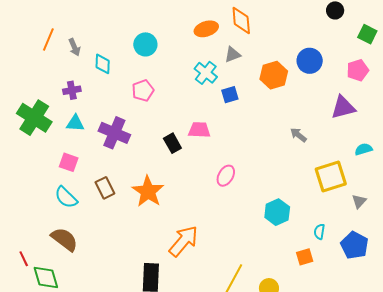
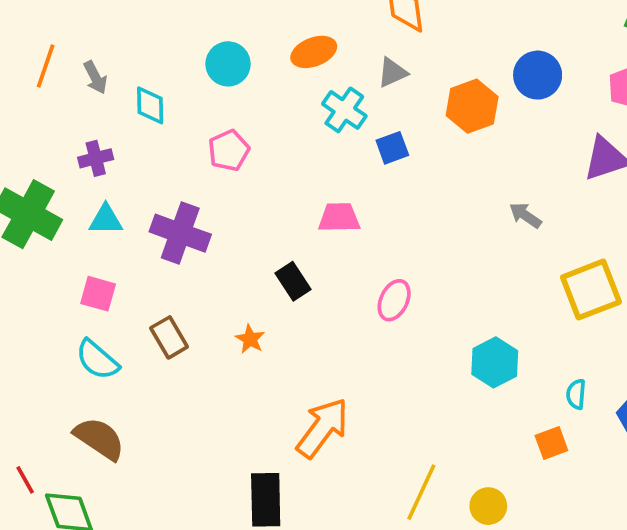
orange ellipse: (206, 29) -> (314, 52), moved
black rectangle: (172, 143) -> (293, 281), moved
orange star: (148, 191) -> (250, 339), size x0.5

